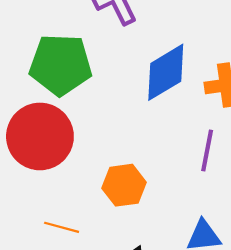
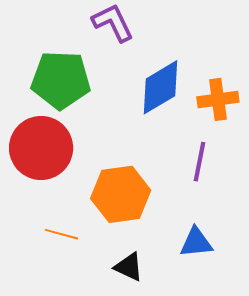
orange hexagon: (124, 185) -> (121, 194), size x1.4

